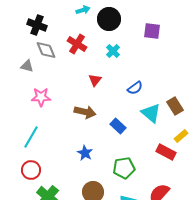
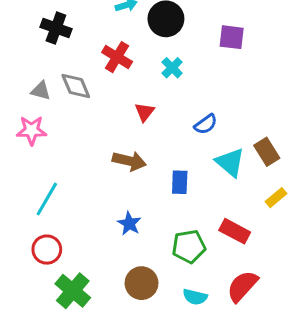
gray diamond: (46, 50) -> (76, 86), moved
pink star: (41, 97) -> (32, 130), moved
blue rectangle: (118, 126) -> (180, 182), turned 49
red rectangle: (166, 152) -> (235, 231), moved

